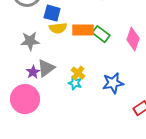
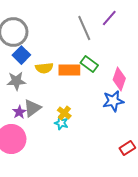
blue square: (52, 13) -> (21, 55), moved, turned 30
green rectangle: (101, 34) -> (89, 64), moved
blue star: (113, 83) -> (113, 101), moved

